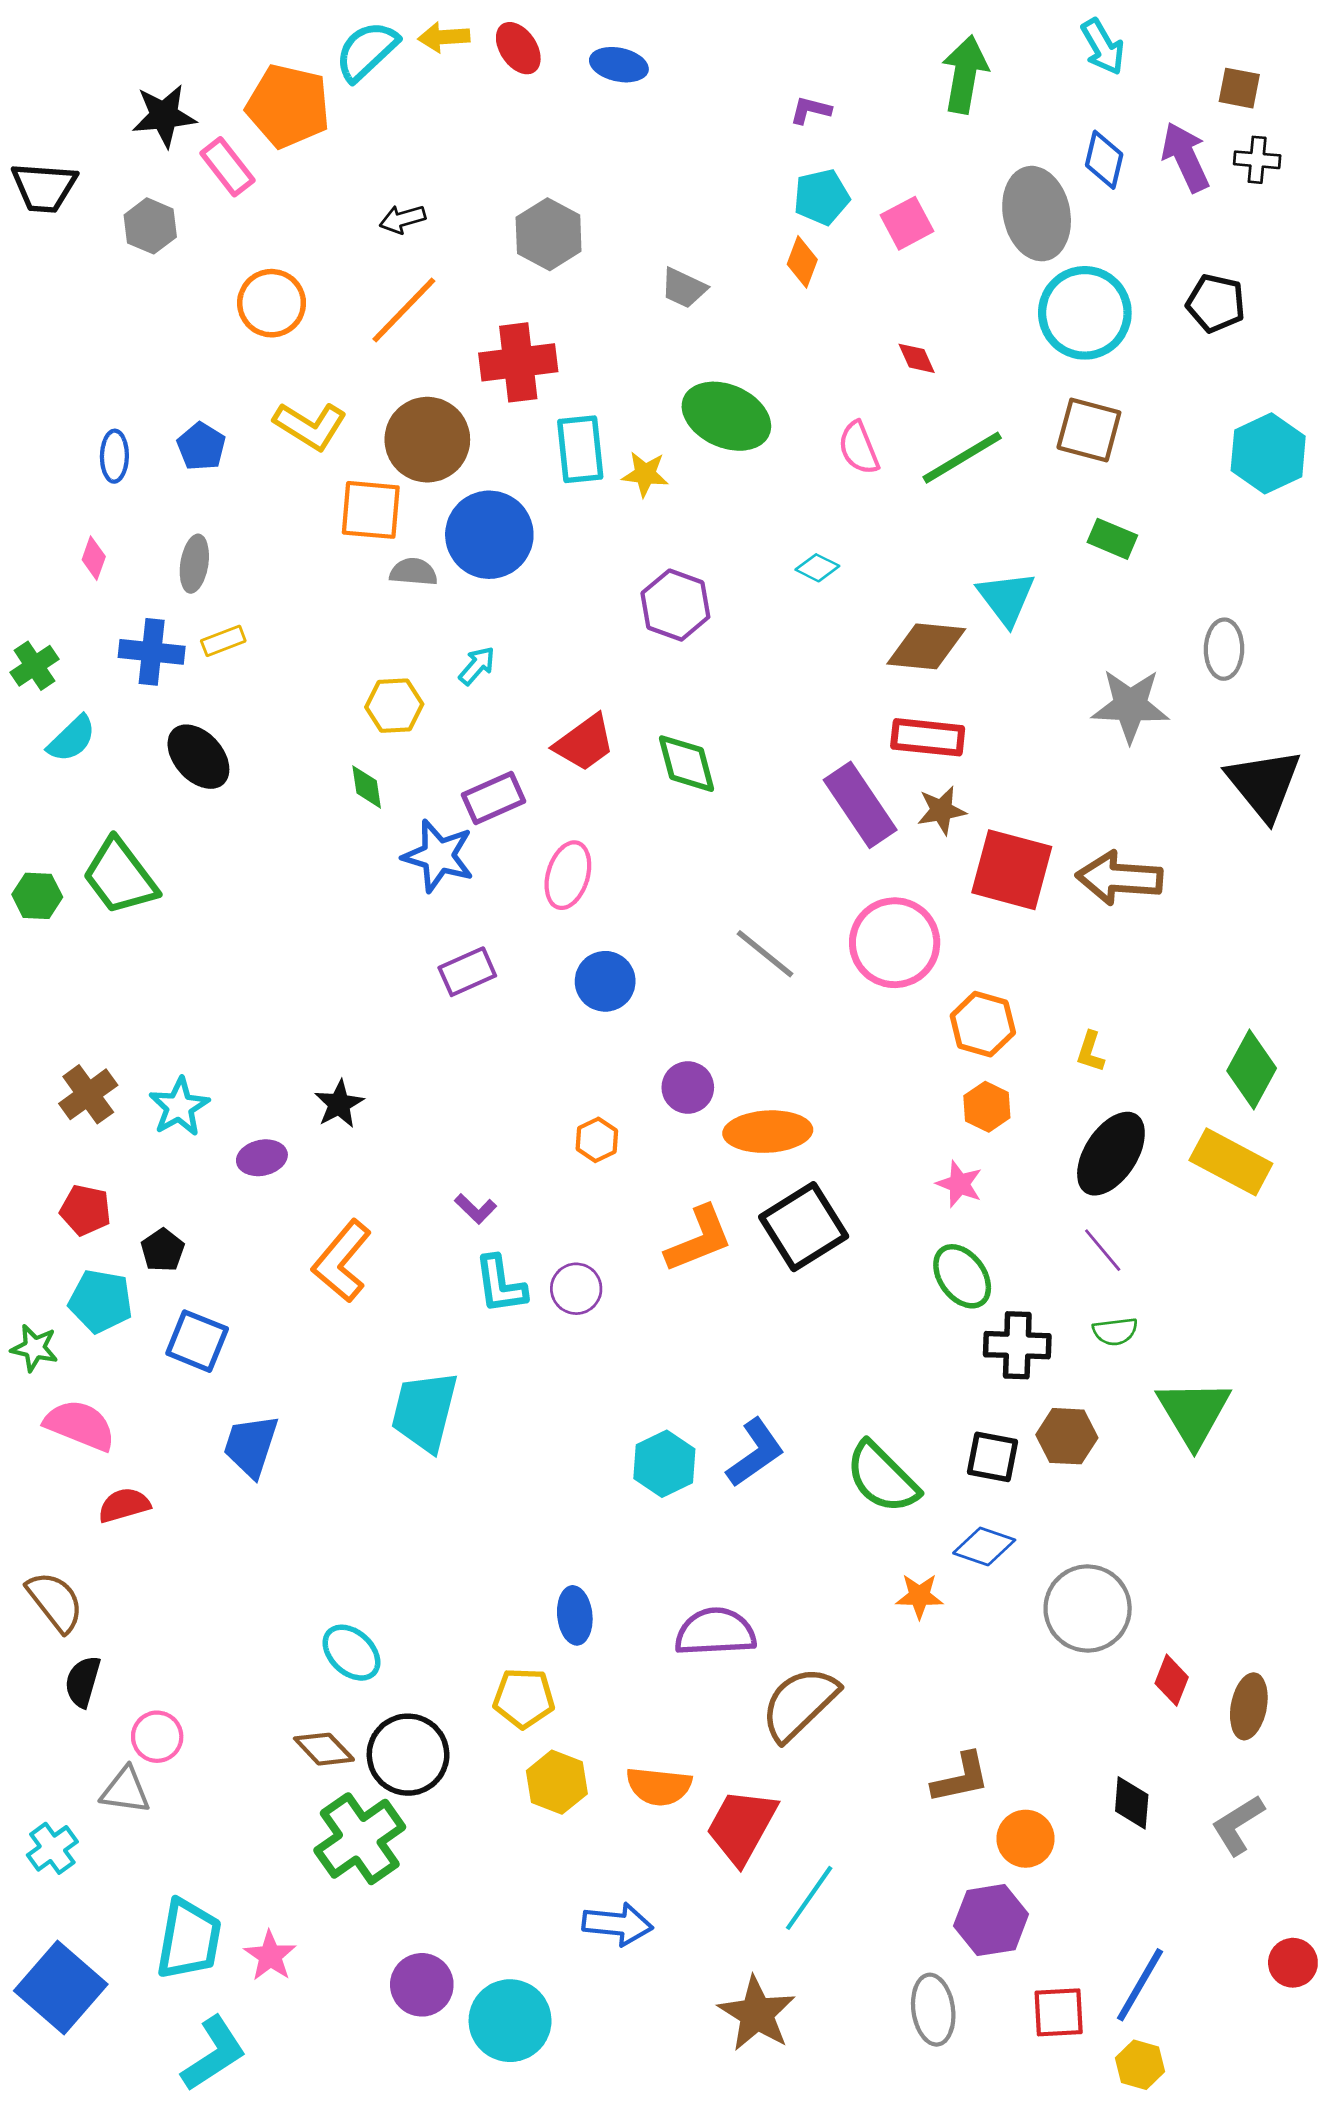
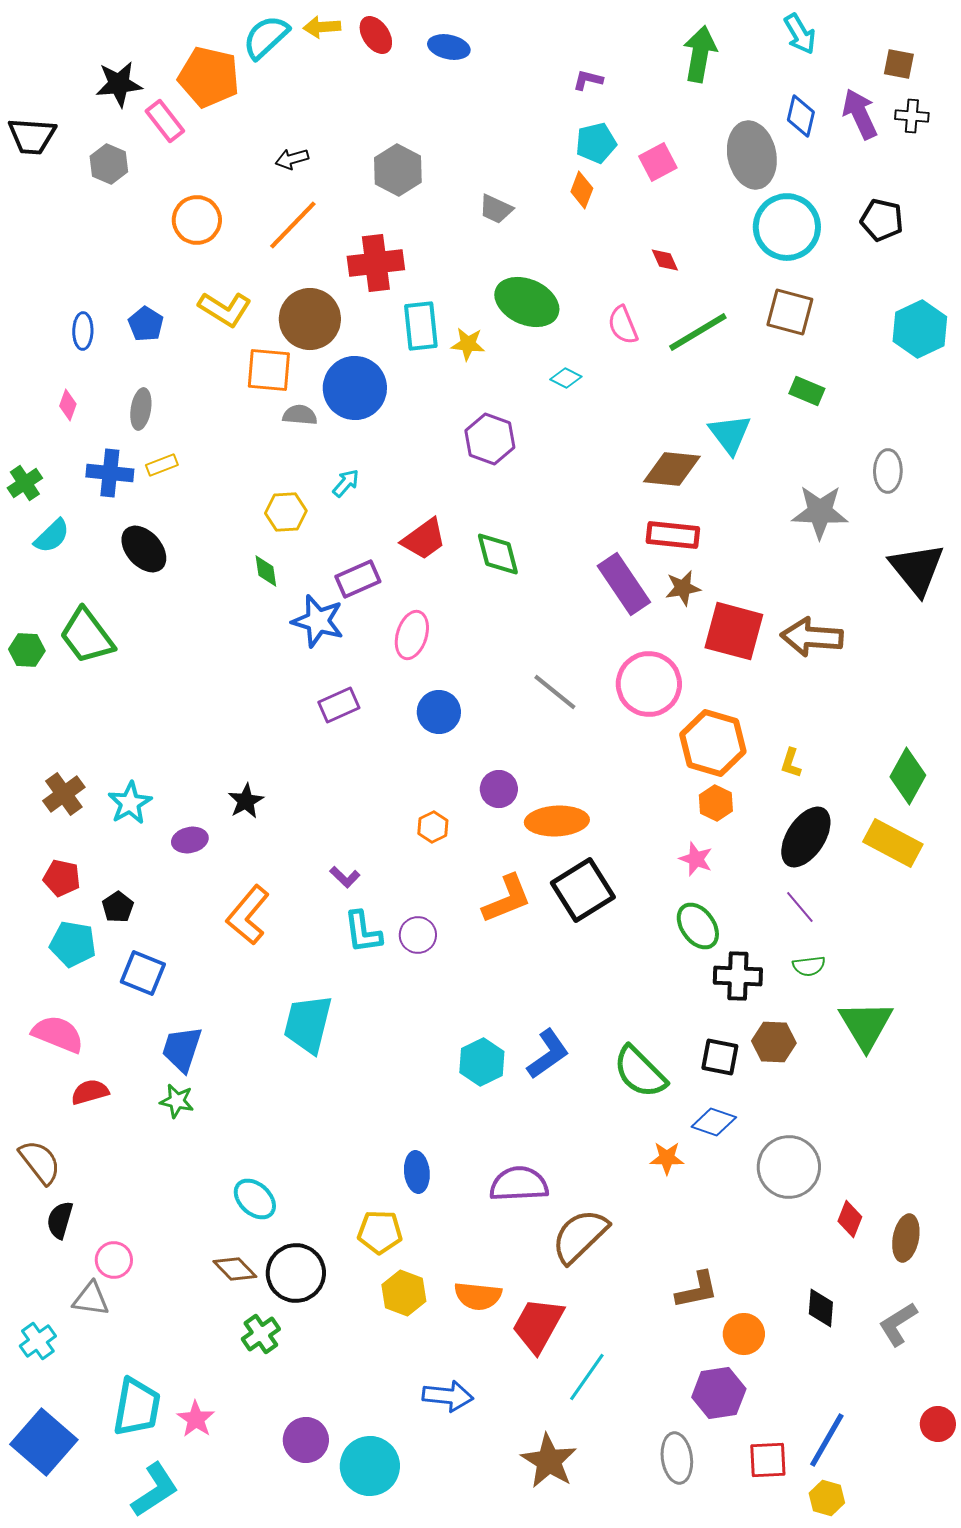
cyan diamond: (817, 568) -> (566, 378), moved
orange hexagon: (983, 1024) -> (713, 743), size x1.4
green star: (34, 1348) -> (177, 1101), moved
green cross: (360, 1839) -> (261, 1334), size x0.6

